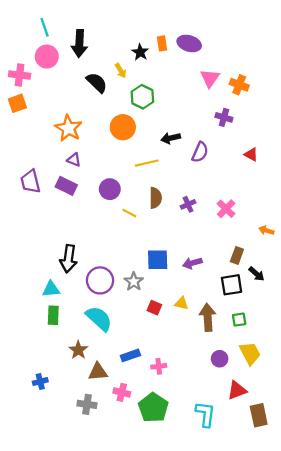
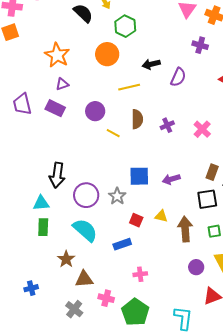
purple triangle: (74, 160) -> (62, 84), turned -40
blue rectangle: (130, 355) -> (122, 244), moved
gray cross: (87, 404) -> (74, 309), turned 30

